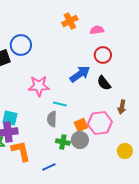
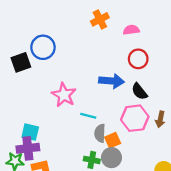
blue arrow: (80, 74) -> (111, 81), turned 40
pink star: (39, 86) -> (64, 95), turned 30
gray semicircle: (52, 119) -> (100, 133), moved
pink hexagon: (100, 123) -> (135, 118), moved

